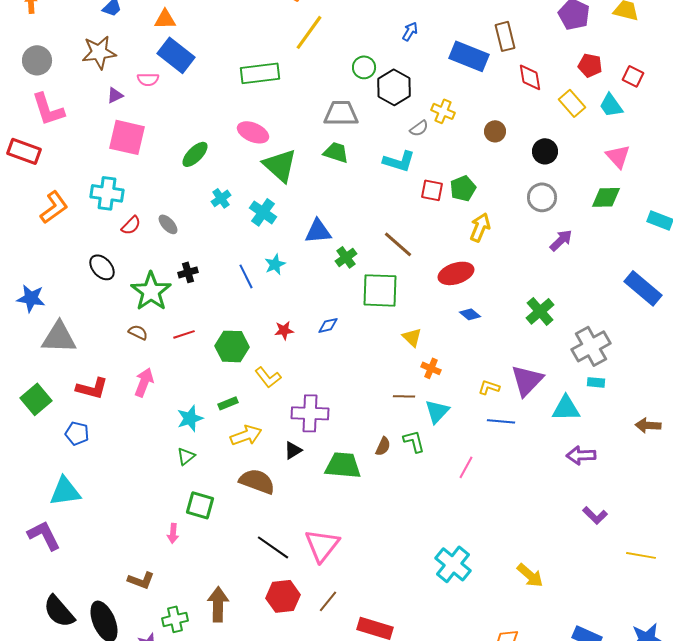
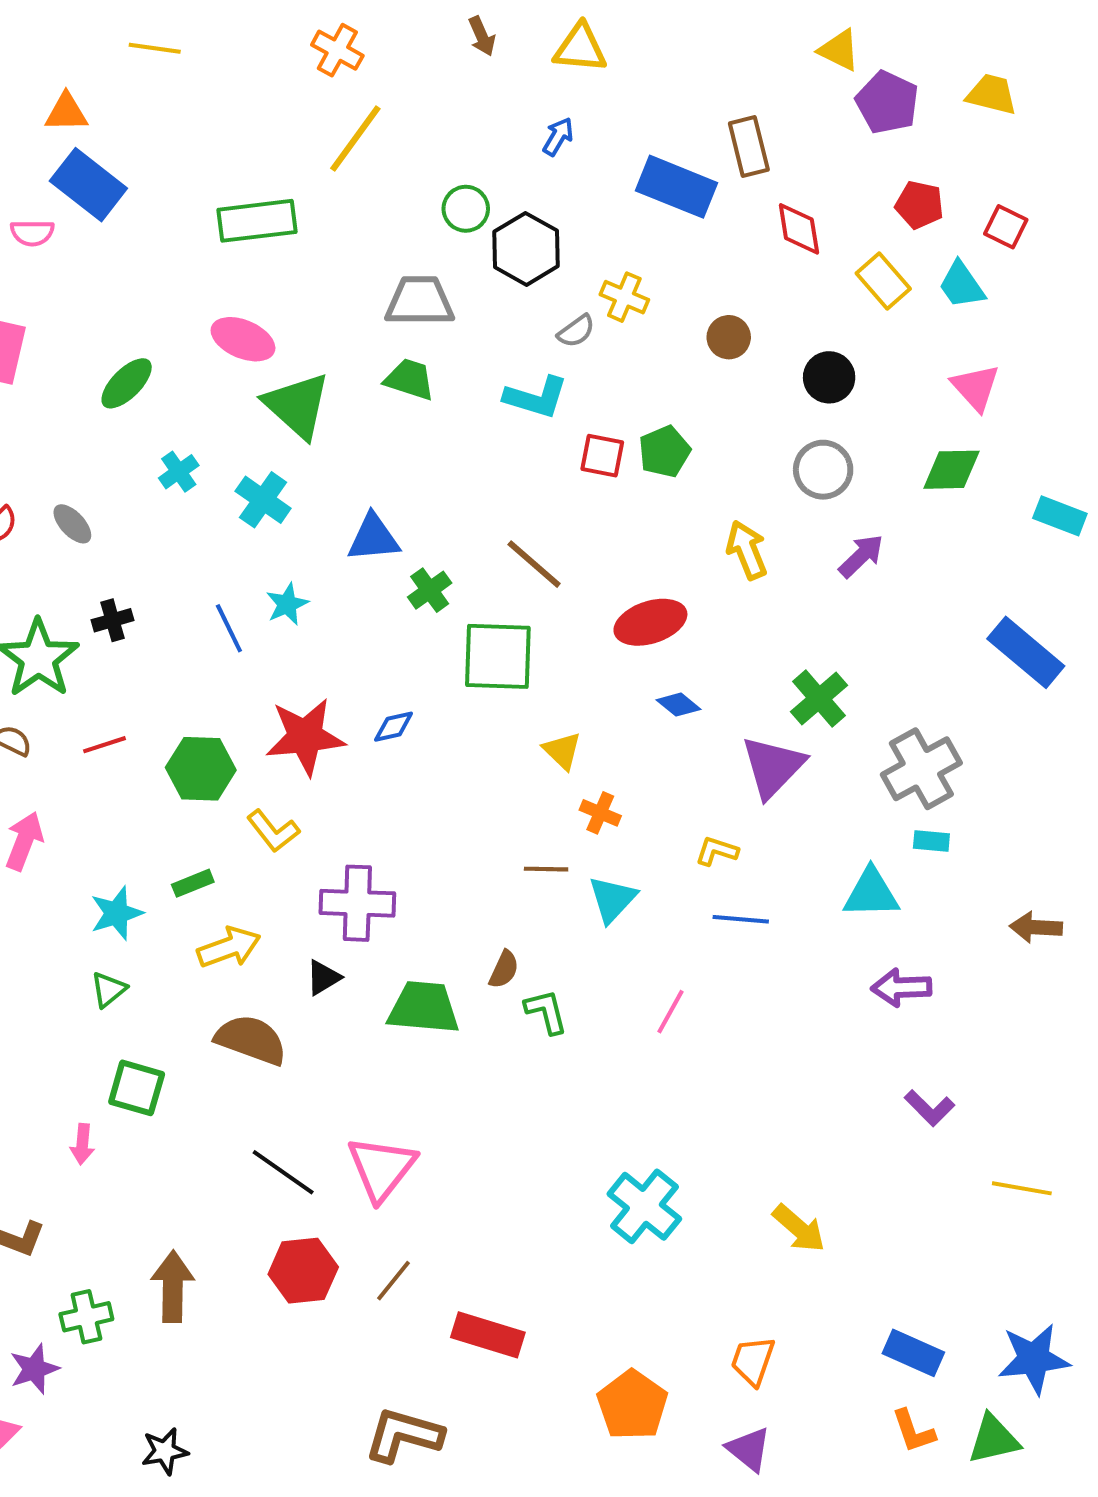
yellow arrow: (480, 227) -> (747, 550), moved, turned -44
red star: (284, 330) -> (305, 737), size x2.0
purple triangle: (527, 380) -> (773, 767), moved
green L-shape: (414, 441) -> (546, 1012), moved

